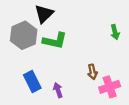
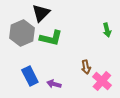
pink cross: (110, 87) -> (102, 81), turned -30
purple arrow: (58, 90) -> (54, 84), turned -56

